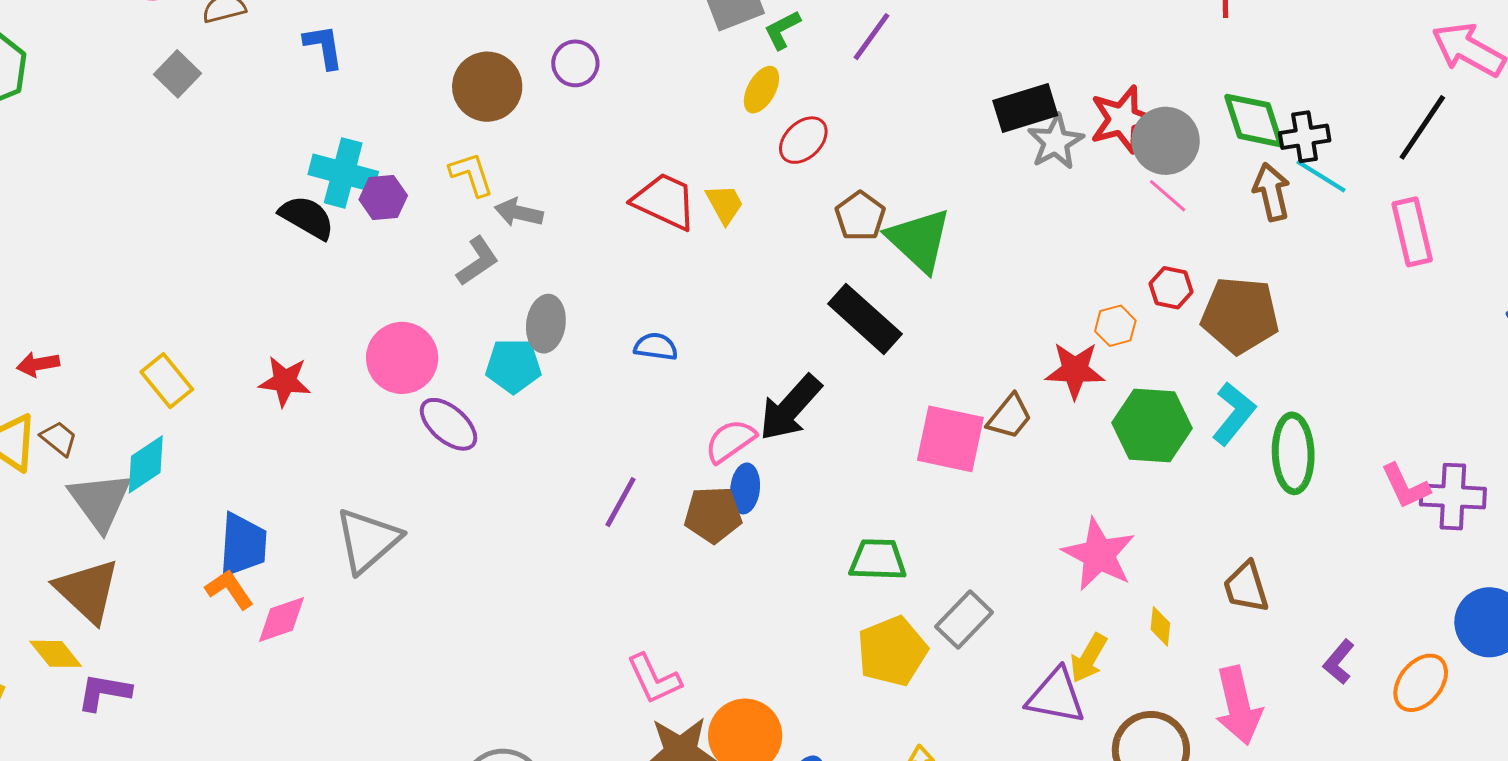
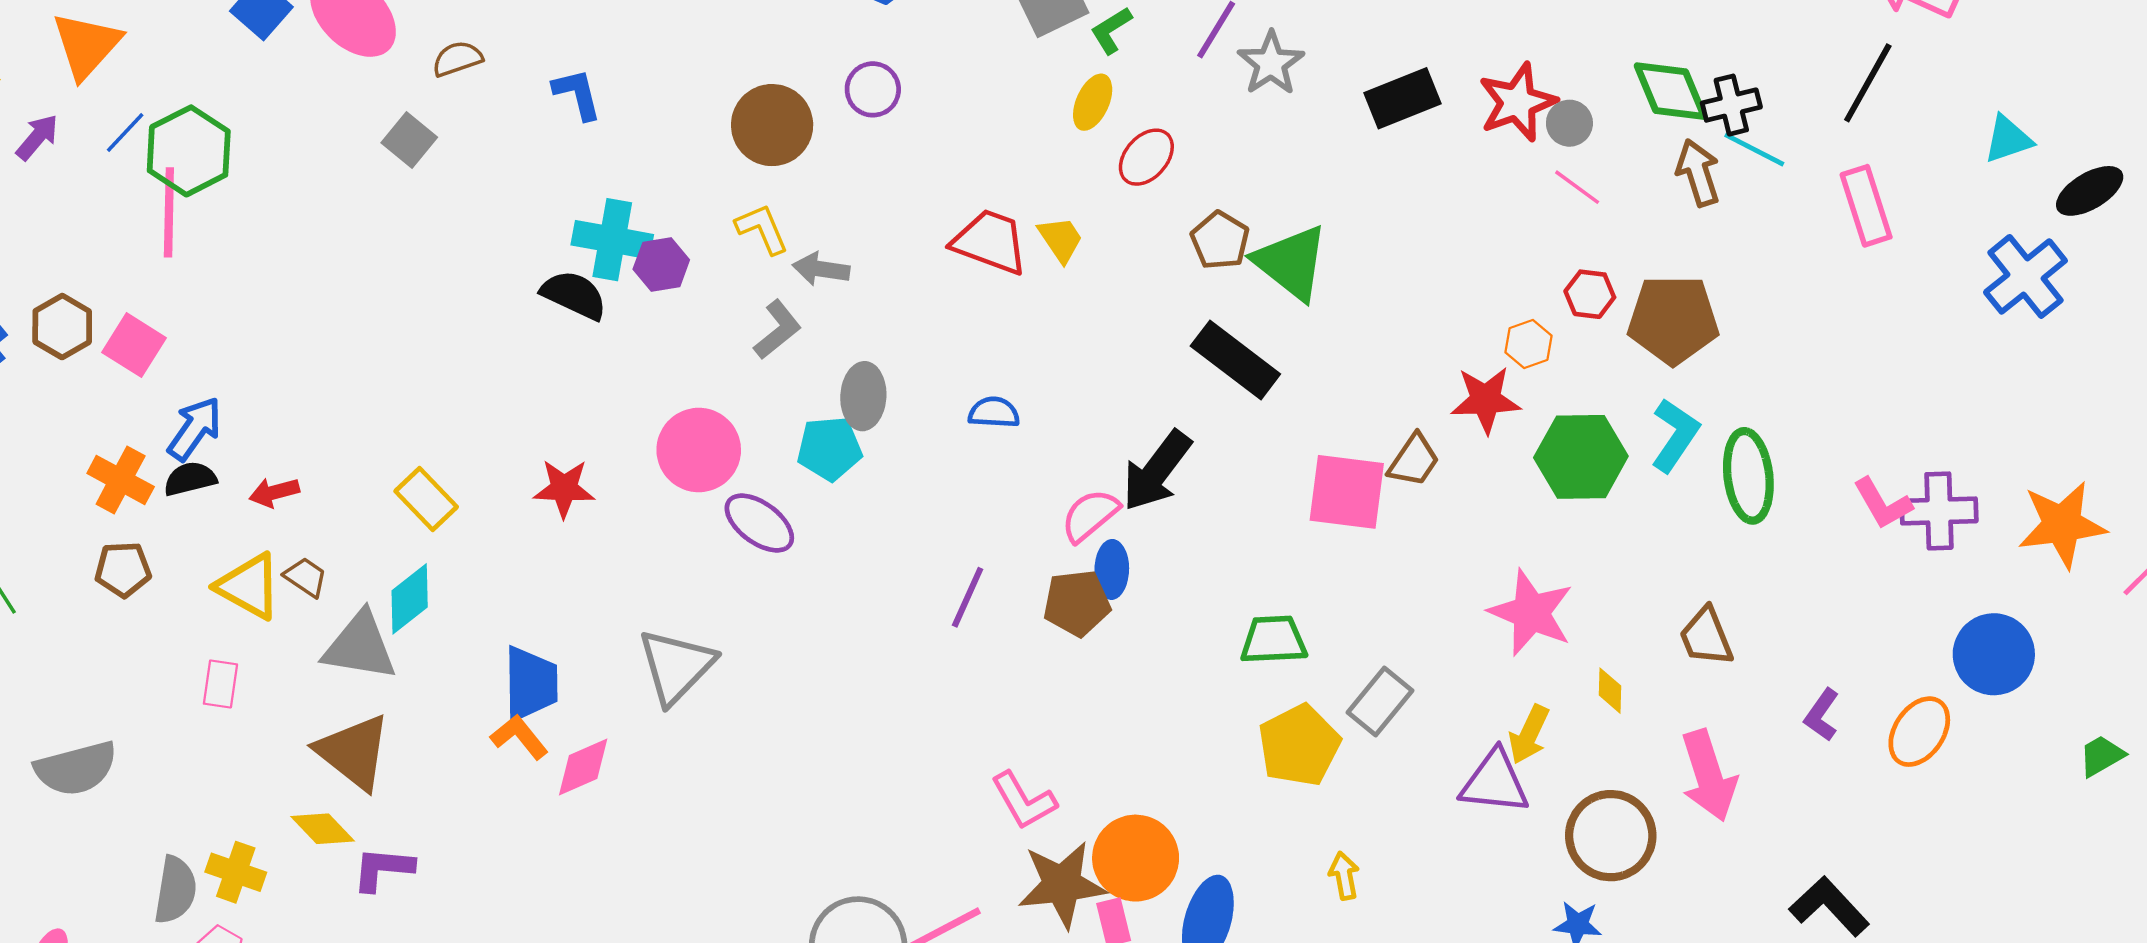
gray circle: (1166, 141) -> (1569, 123), size x0.6
gray star: (1056, 142) -> (1271, 63), moved
gray triangle: (100, 501) -> (360, 646), turned -40

